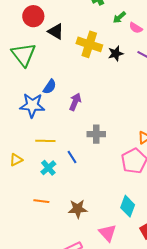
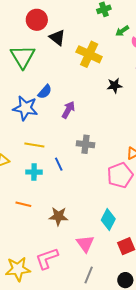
black star: (116, 53) -> (115, 86), moved
cyan cross: (48, 168) -> (34, 172), turned 35

